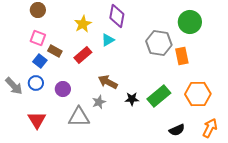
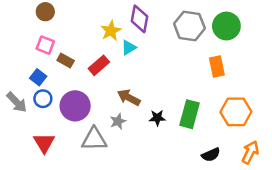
yellow star: (83, 24) -> (111, 31), moved
gray hexagon: (159, 43) -> (189, 26), moved
blue square: (40, 61) -> (38, 77), moved
purple circle: (63, 89) -> (75, 106), size x1.6
green rectangle: (159, 96) -> (189, 114), turned -35

